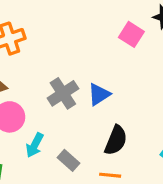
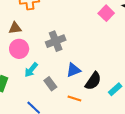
blue triangle: (99, 94) -> (74, 70), moved
black semicircle: (116, 140) -> (93, 81), moved

